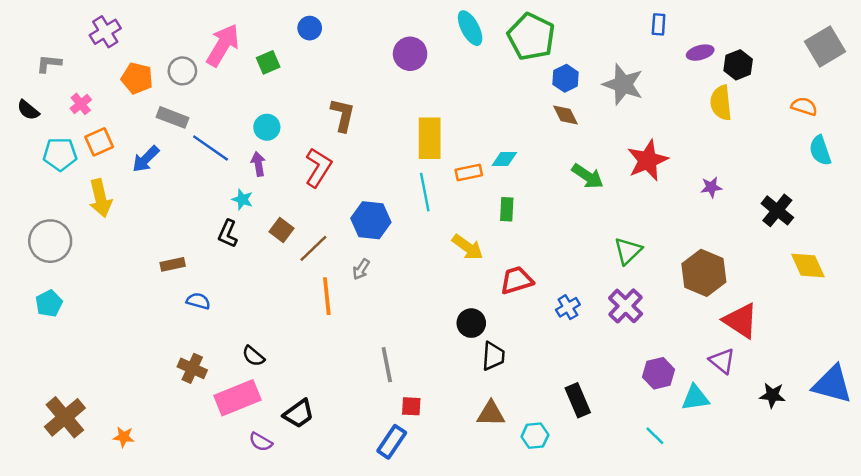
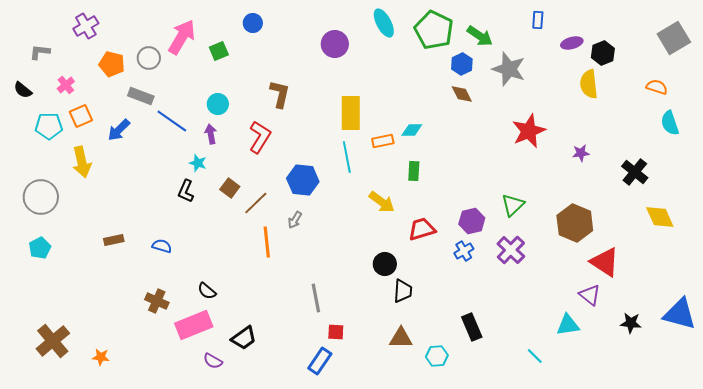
green arrow: (588, 176) -> (480, 36), moved
brown rectangle: (173, 264) -> (114, 240), moved
purple hexagon: (659, 373) -> (472, 221), moved

